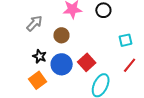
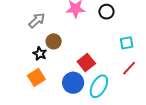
brown circle: (61, 35) -> (54, 41), moved
blue circle: (62, 64) -> (73, 83), moved

